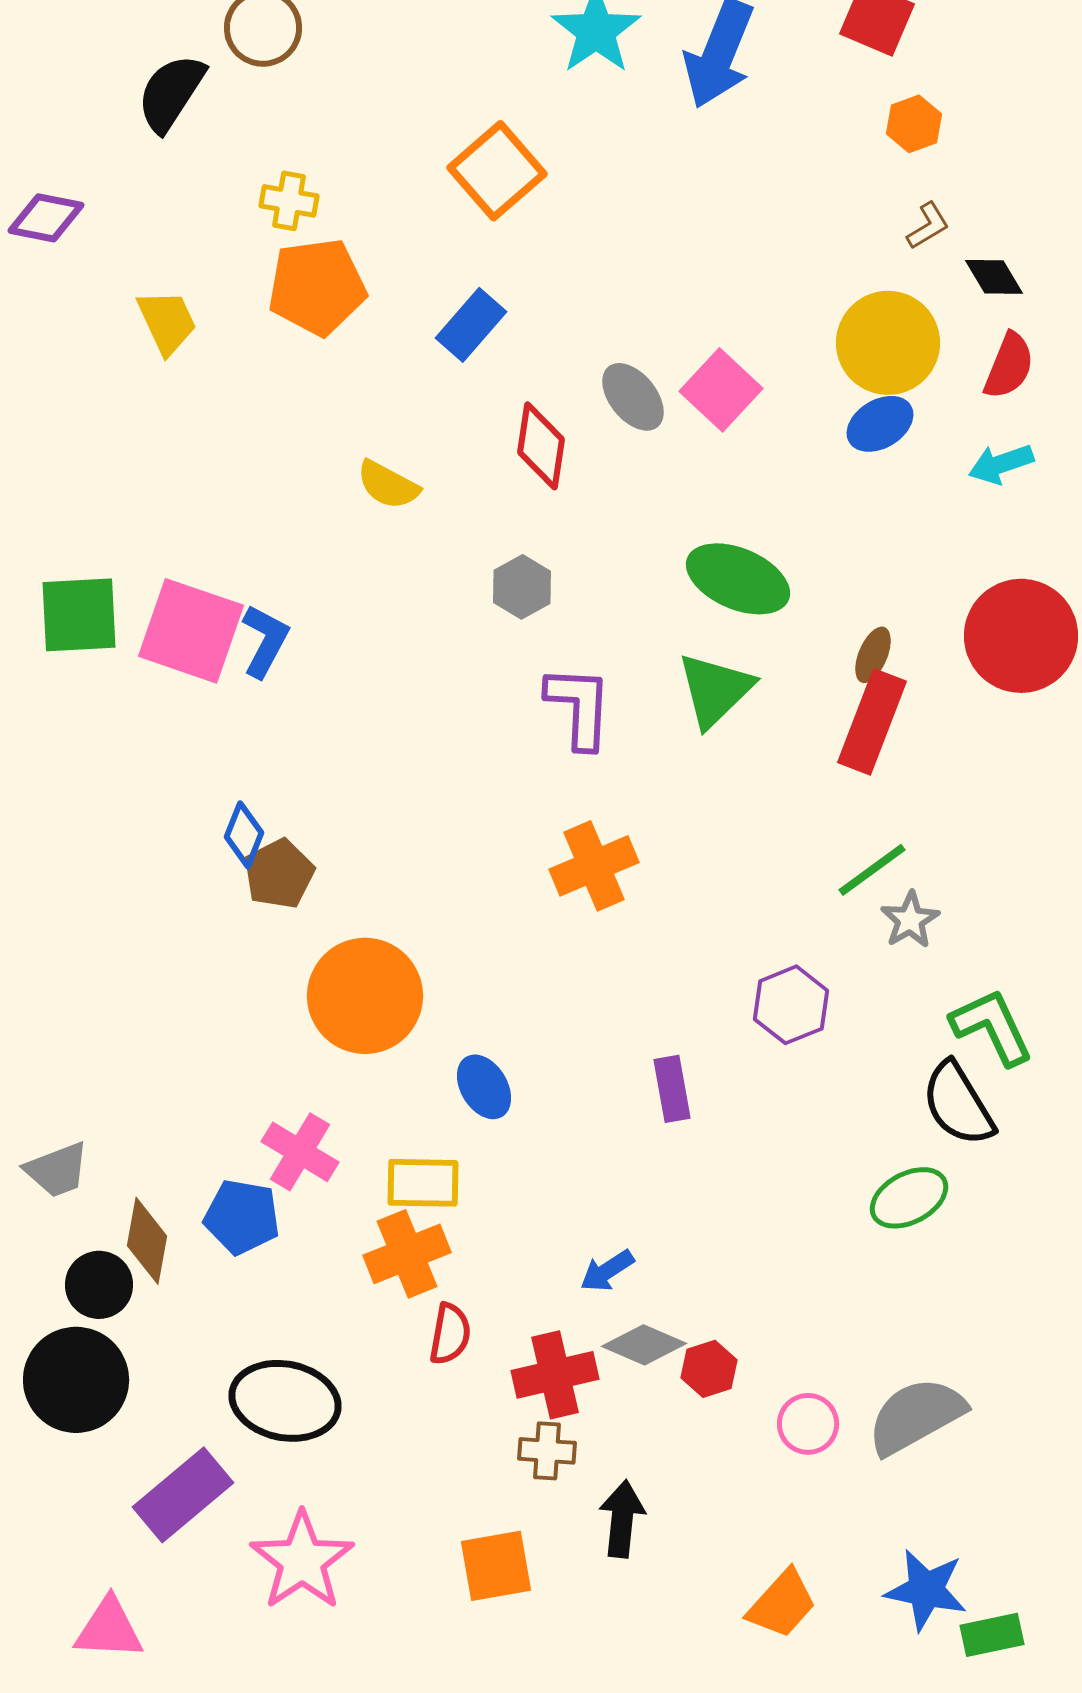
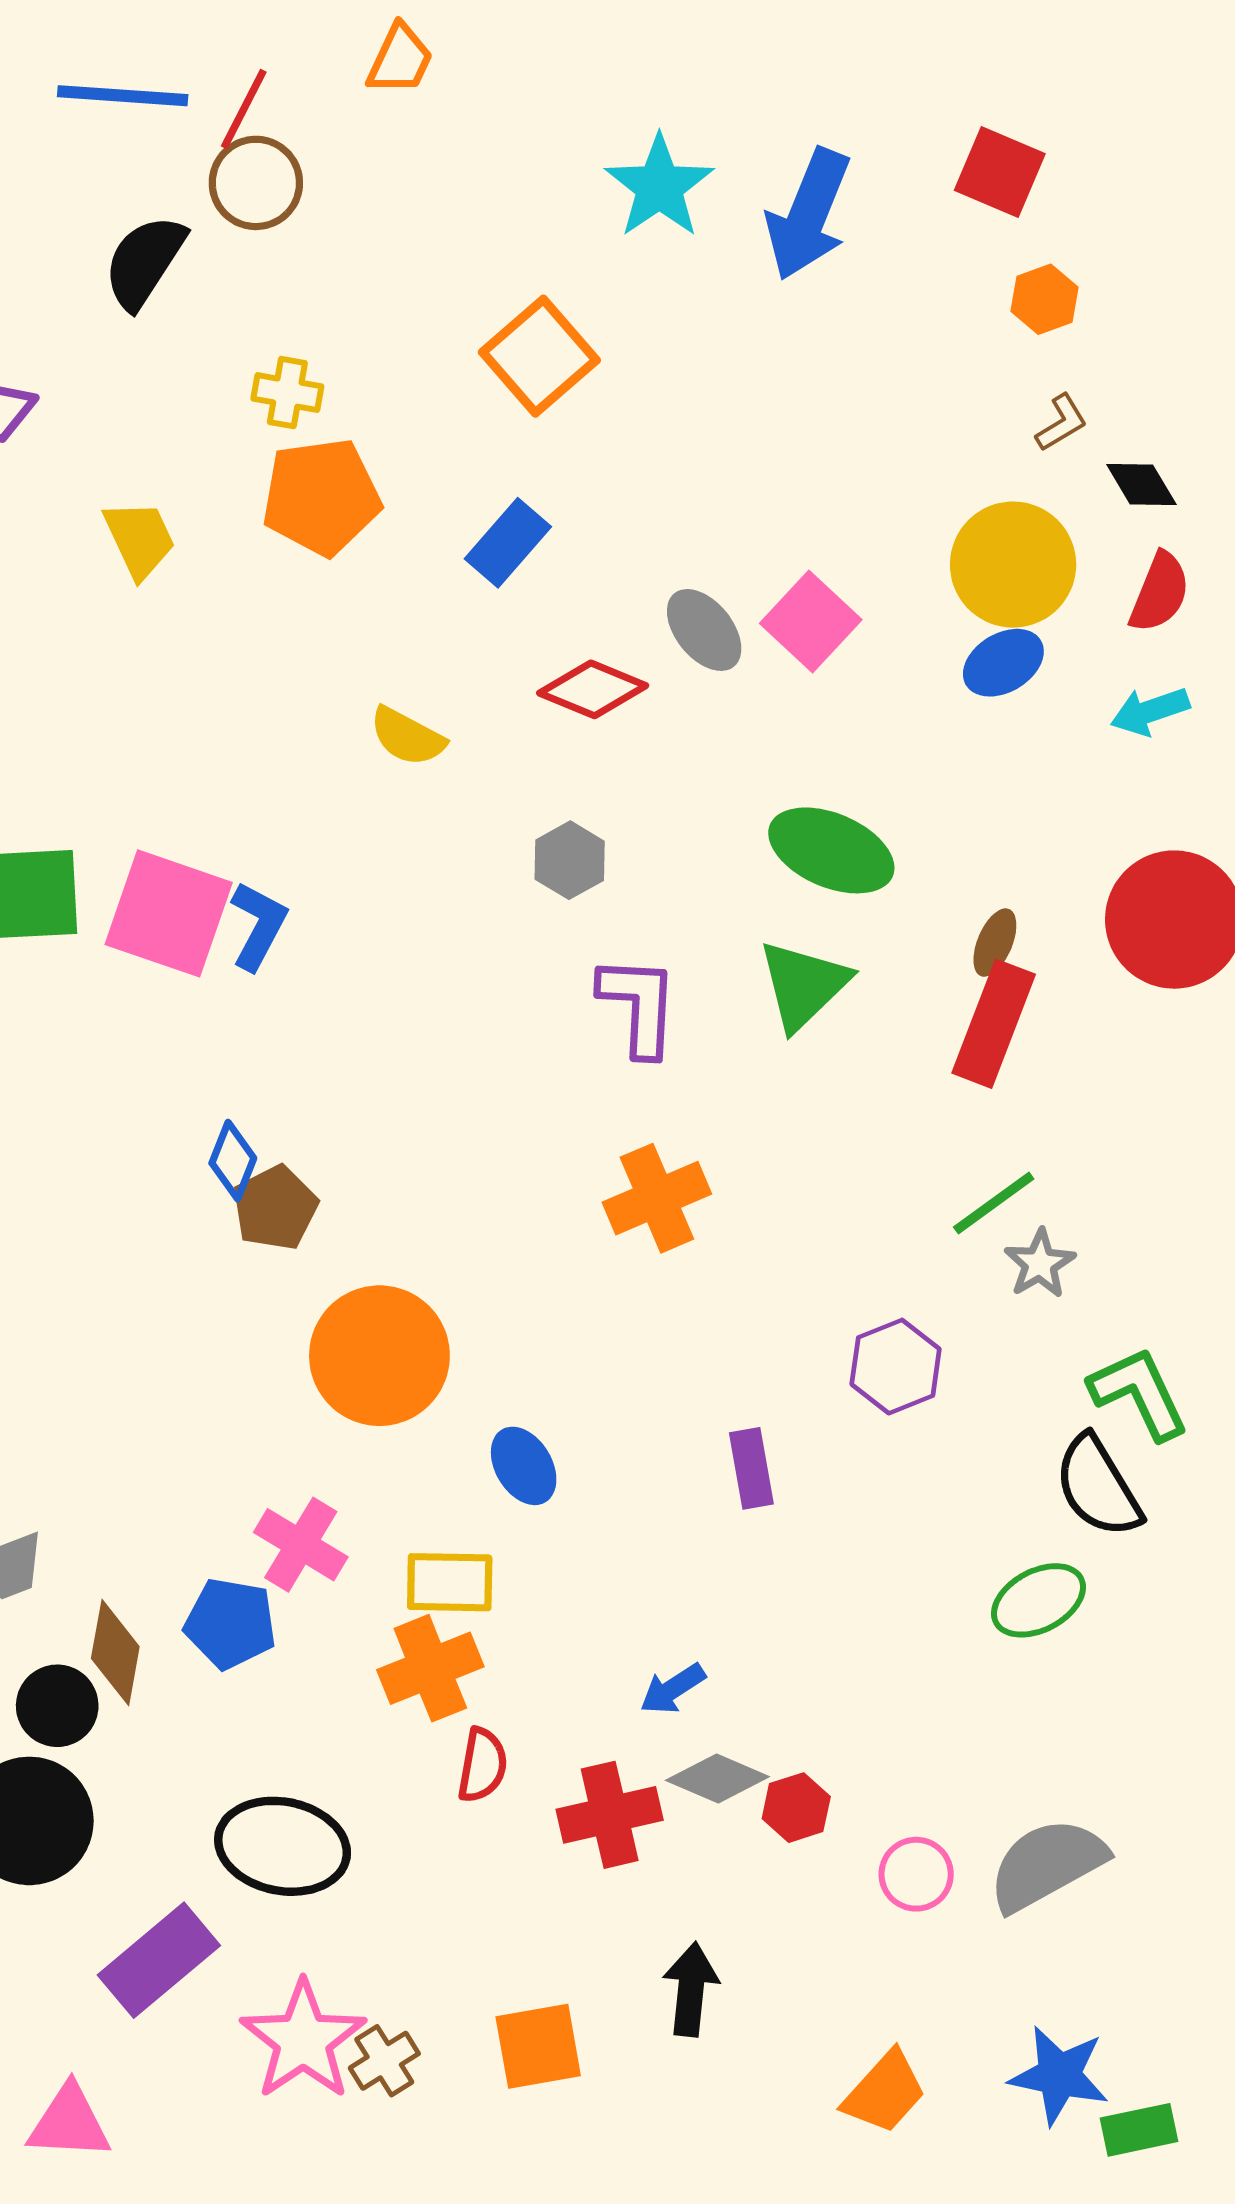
red diamond: (541, 446) -> (593, 689), turned -76
brown cross: (547, 1451) -> (384, 2061), moved, turned -36

